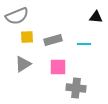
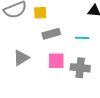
yellow square: (27, 37) -> (40, 13), moved
gray cross: (76, 88) -> (80, 68), moved

